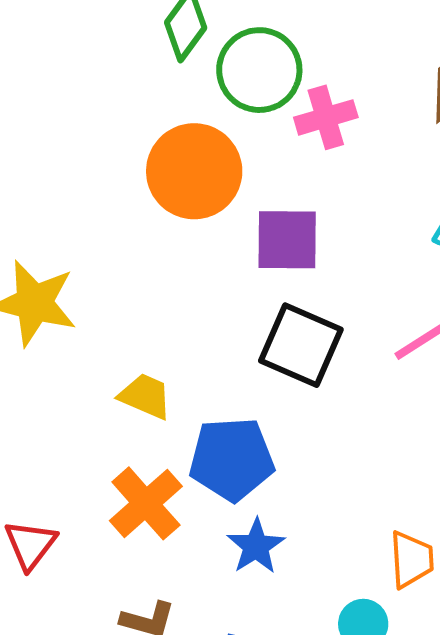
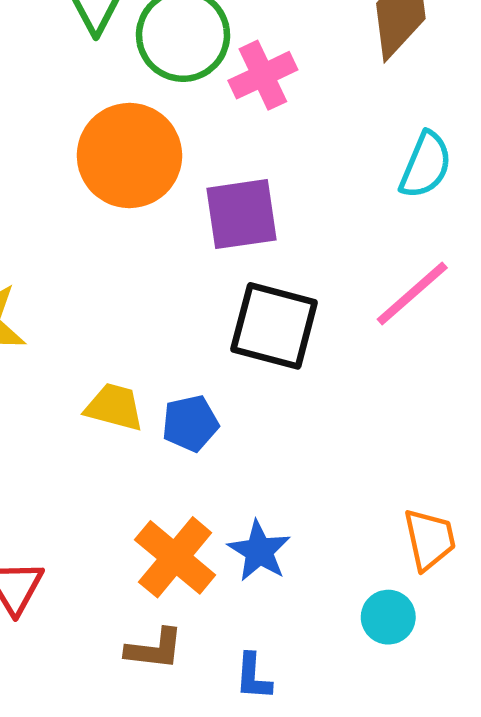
blue pentagon: (232, 459) -> (190, 423), moved, size x0.6
orange cross: (146, 503) -> (175, 557), moved

